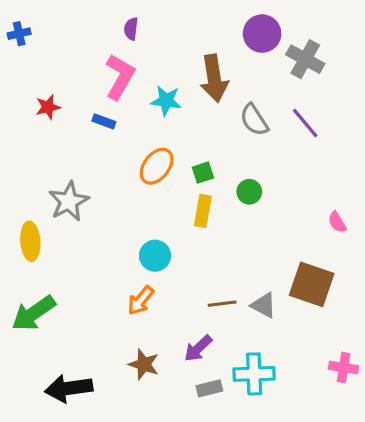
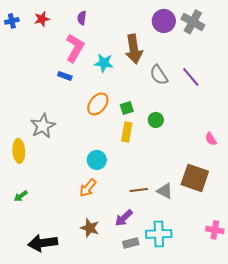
gray cross: (305, 59) -> (193, 22), moved
red star: (48, 107) -> (42, 19), moved
green arrow: (34, 313) -> (21, 196), size x0.5

